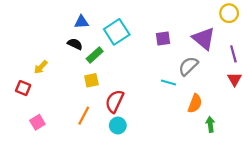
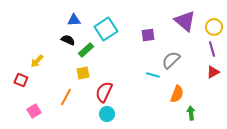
yellow circle: (229, 13) -> (214, 27), moved
purple triangle: (204, 39) -> (185, 21), moved
red triangle: (235, 79) -> (213, 72), turned 32
orange line: (84, 116) -> (66, 97), moved

